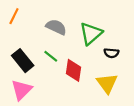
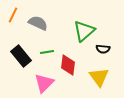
gray semicircle: (56, 27) -> (38, 23), moved
green line: (51, 56) -> (47, 52), turned -48
pink triangle: (22, 90) -> (44, 83), moved

